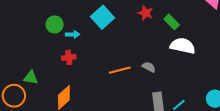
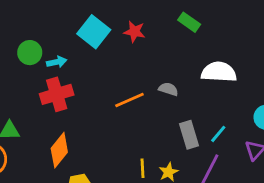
red star: (145, 13) -> (134, 32), moved
white semicircle: (183, 46) -> (219, 72), moved
red cross: (69, 57) -> (57, 94), size x1.6

